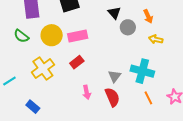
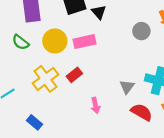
black triangle: (114, 13) -> (99, 12), moved
red rectangle: (77, 62) -> (74, 75), moved
red semicircle: (112, 97) -> (142, 112), moved, turned -36

